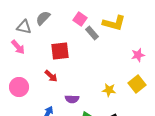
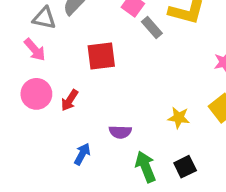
red arrow: (51, 76) -> (70, 100), moved, turned 80
pink circle: (19, 87) -> (36, 94), moved

